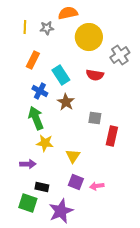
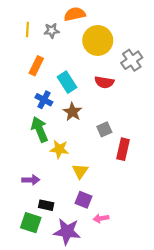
gray square: (95, 118) -> (104, 129), turned -32
yellow star: (45, 143) -> (59, 149), moved
pink arrow: (97, 186) -> (101, 218), moved
purple star: (61, 211) -> (67, 232), turned 30

